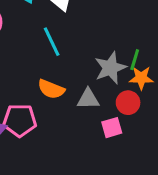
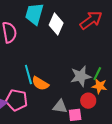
cyan line: (52, 42) -> (28, 75), moved
gray triangle: (88, 99) -> (60, 107), moved

